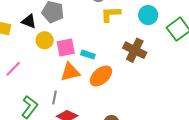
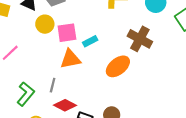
cyan rectangle: (88, 55) -> (90, 41), turned -48
orange ellipse: (101, 76) -> (118, 66), moved

